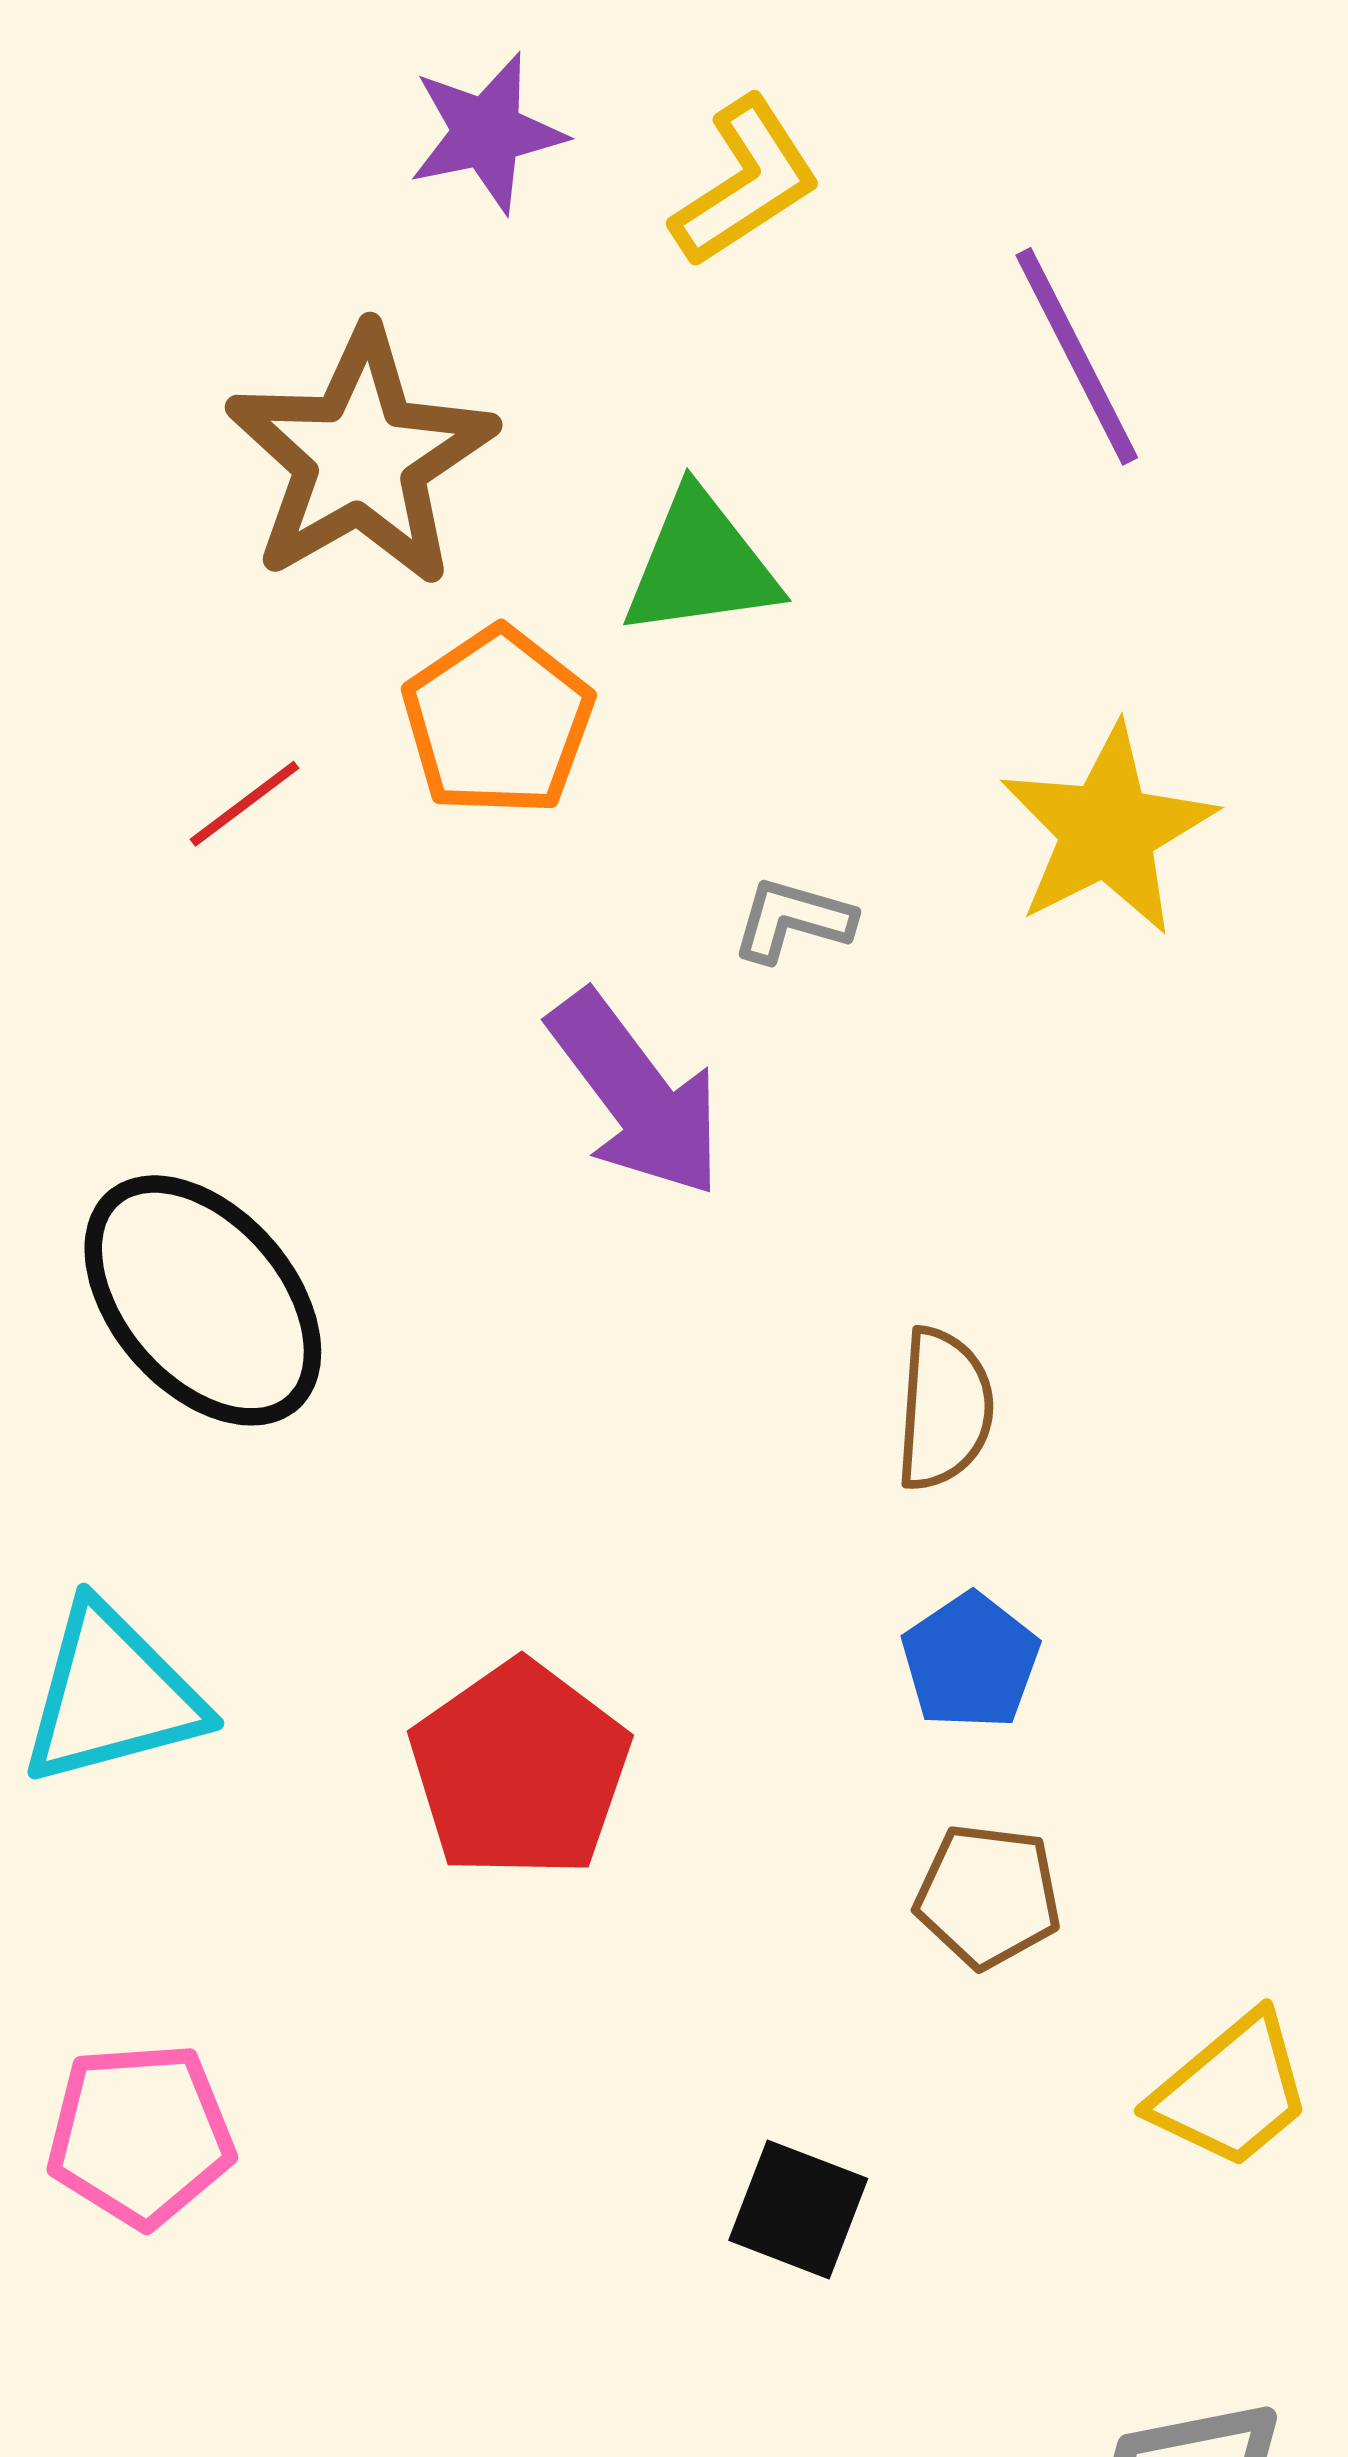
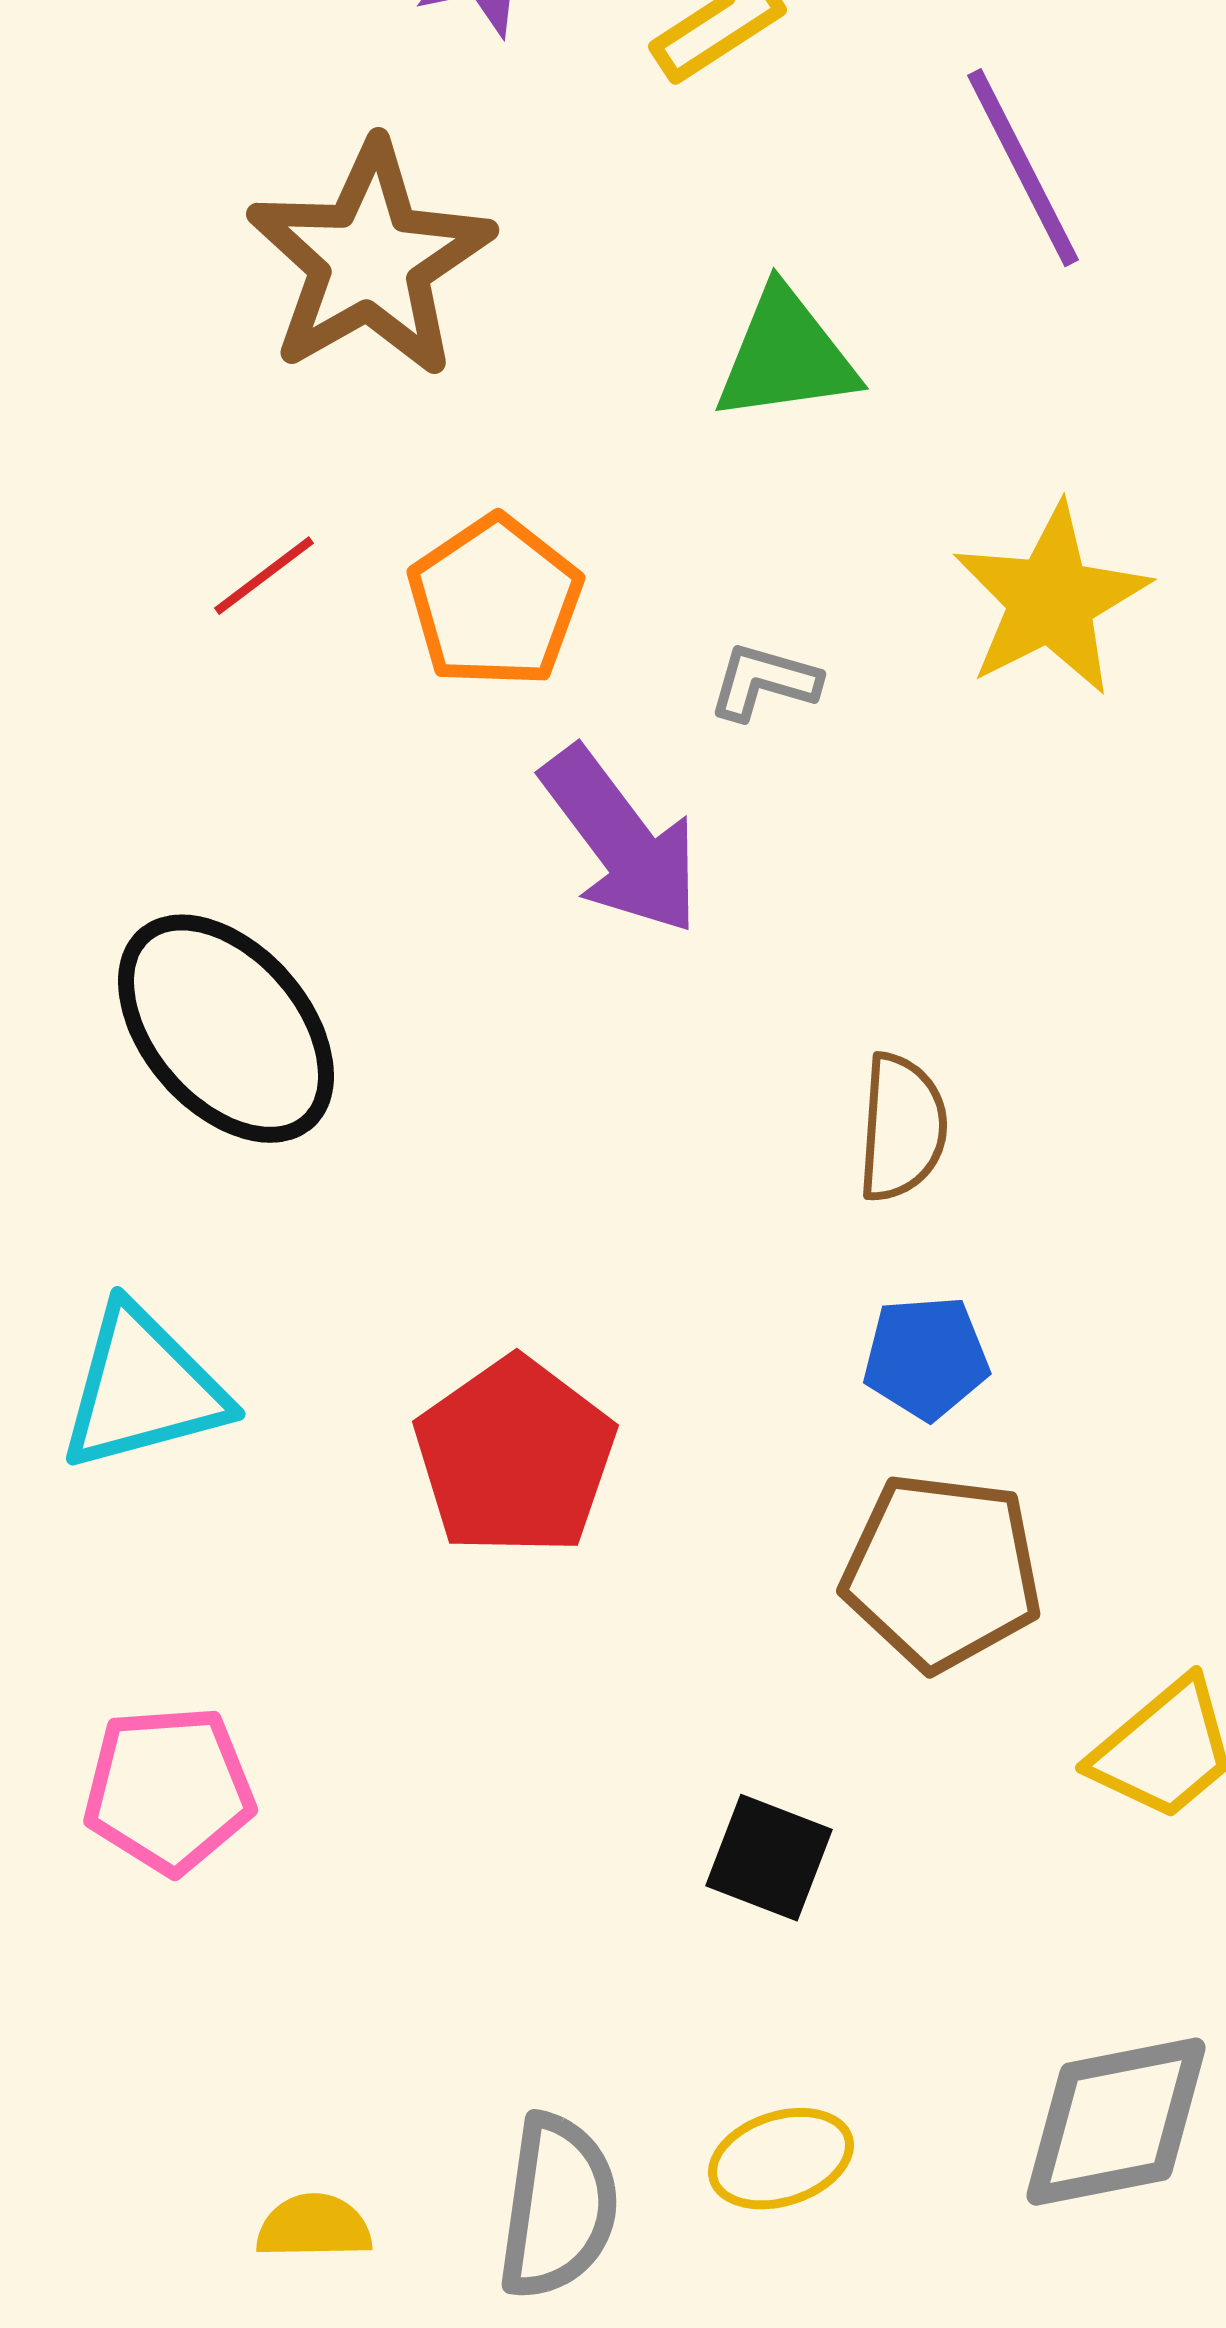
green triangle: (701, 565) -> (786, 356), moved
orange pentagon: (498, 722) -> (495, 602), moved
blue pentagon: (970, 1661) -> (926, 1358), turned 30
brown pentagon: (988, 1896) -> (942, 1572), size x1.5

